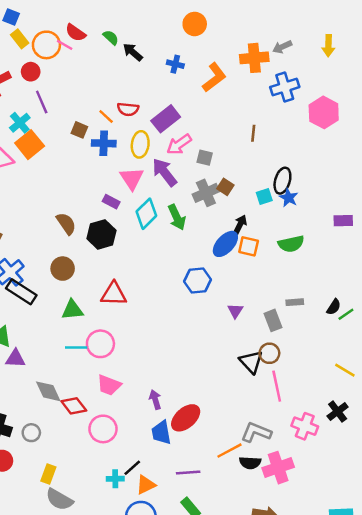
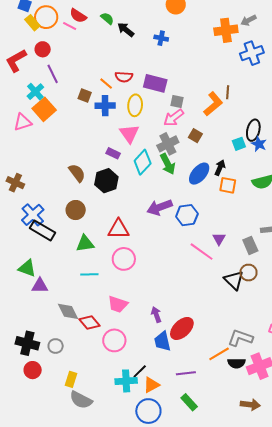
orange circle: (46, 45) -> (46, 17), moved
orange L-shape: (214, 77) -> (213, 104), moved
purple rectangle: (166, 119) -> (155, 83), turned 55
pink arrow: (179, 144) -> (174, 118), moved
gray square: (205, 158) -> (177, 101), moved
purple arrow: (165, 172) -> (160, 207), moved, turned -70
brown square: (225, 187) -> (195, 136), moved
gray cross: (206, 193) -> (168, 144), moved
blue ellipse: (225, 244) -> (199, 174), moved
pink circle: (100, 344) -> (124, 259), moved
pink line: (277, 386) -> (202, 252), moved, turned -40
cyan cross: (115, 479) -> (126, 381), size x1.5

